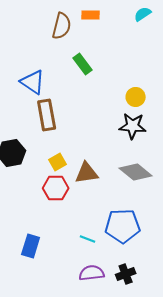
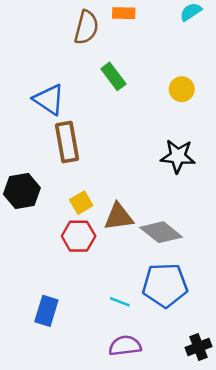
yellow circle: (136, 97) -> (182, 89), moved
gray diamond: (136, 172) -> (161, 232), moved
black cross: (126, 274) -> (198, 347), moved

